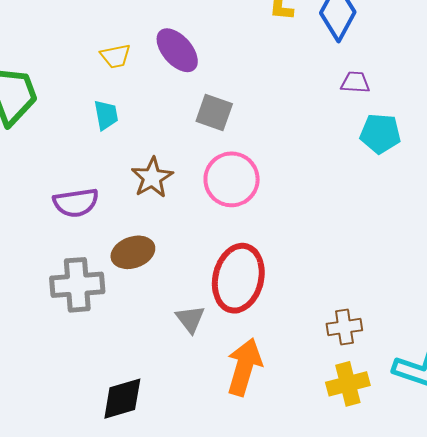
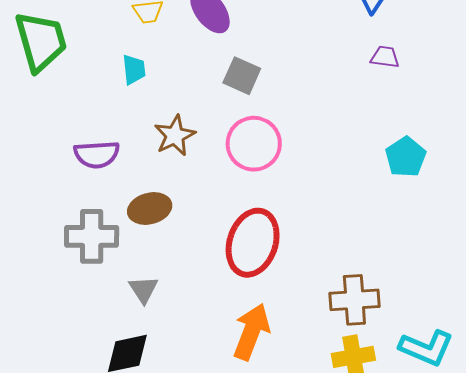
cyan pentagon: (380, 134) -> (406, 157), moved, turned 30
gray triangle: (190, 319) -> (143, 289), moved
brown cross: (344, 327) -> (354, 300), size x1.4

